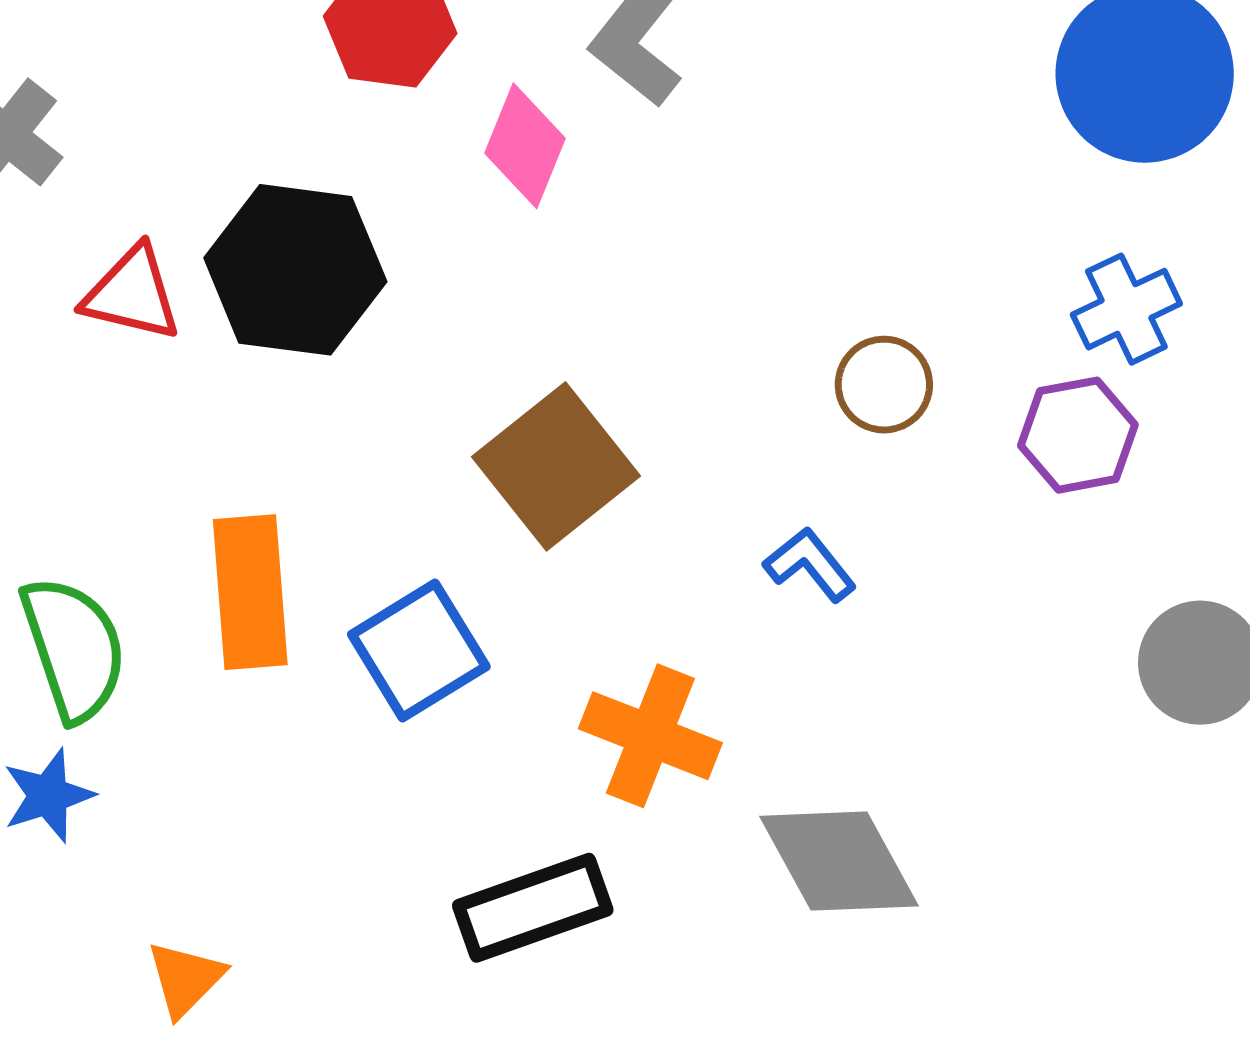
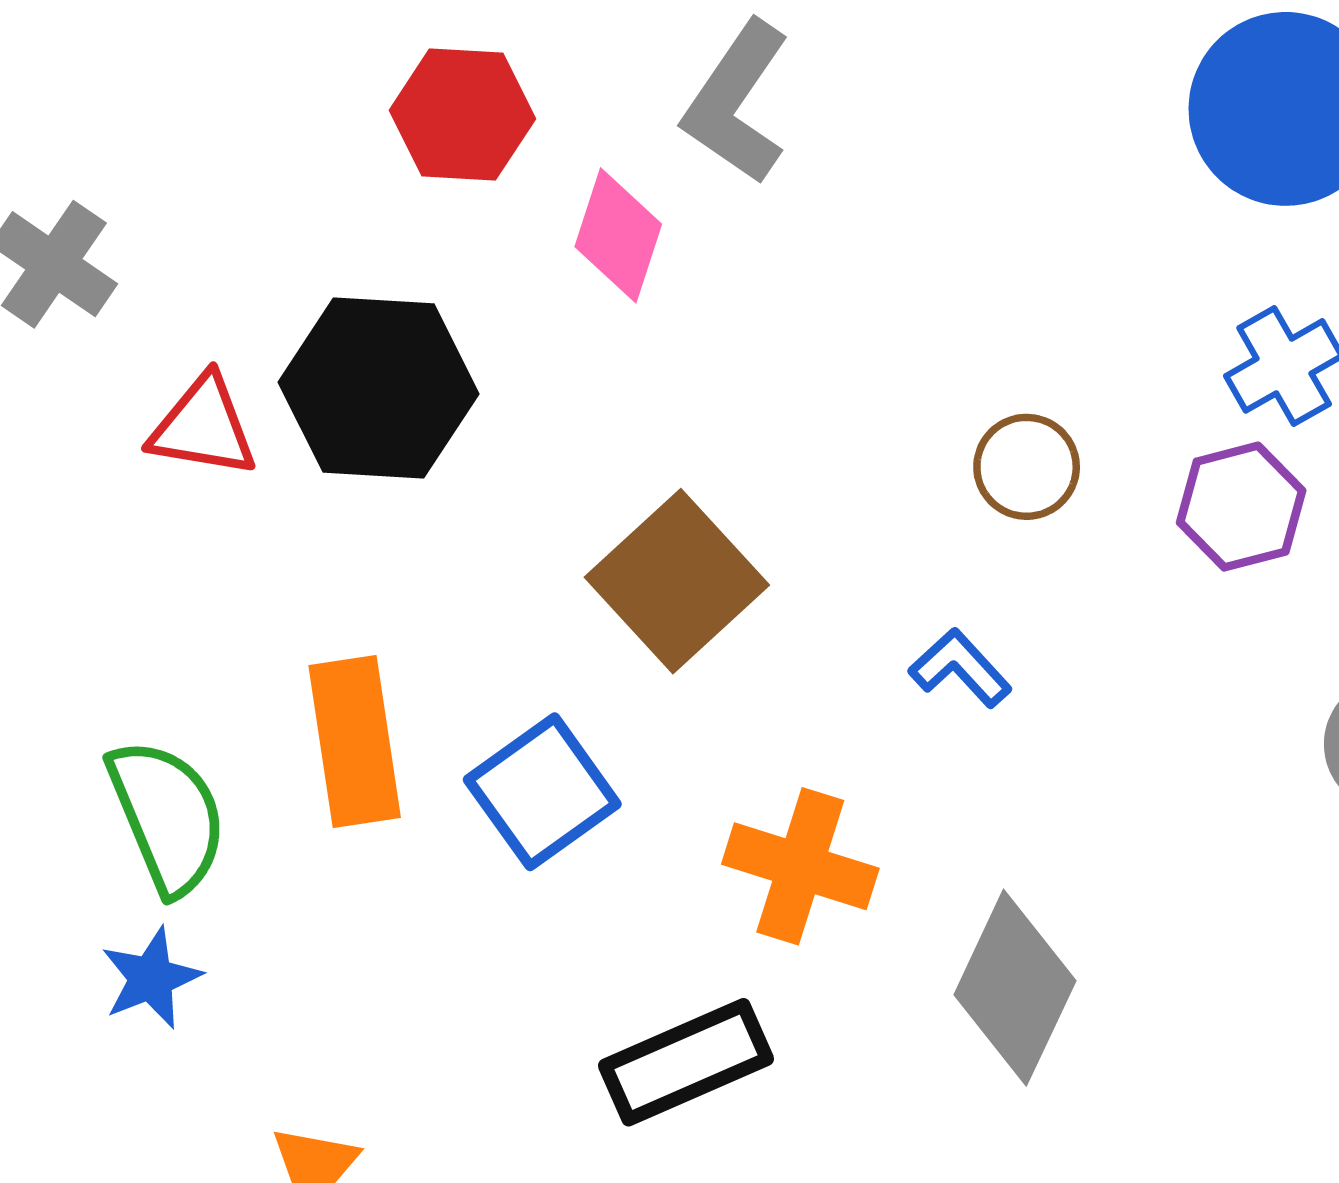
gray diamond: (839, 861) -> (1015, 988), turned 58

